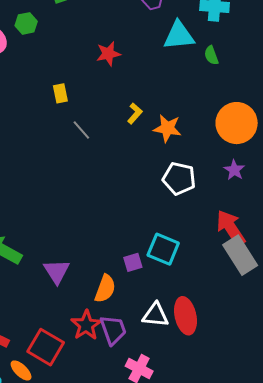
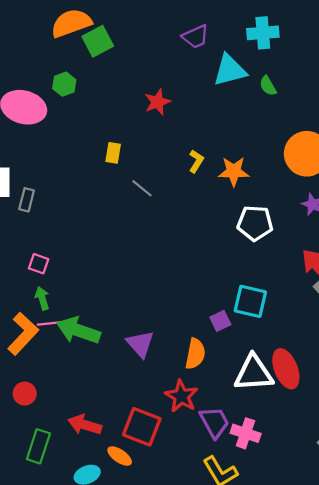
yellow rectangle: (60, 93) -> (113, 153), turned 30
white triangle: (156, 315) -> (254, 373), size x1.4
purple trapezoid: (113, 330) -> (214, 422), moved

